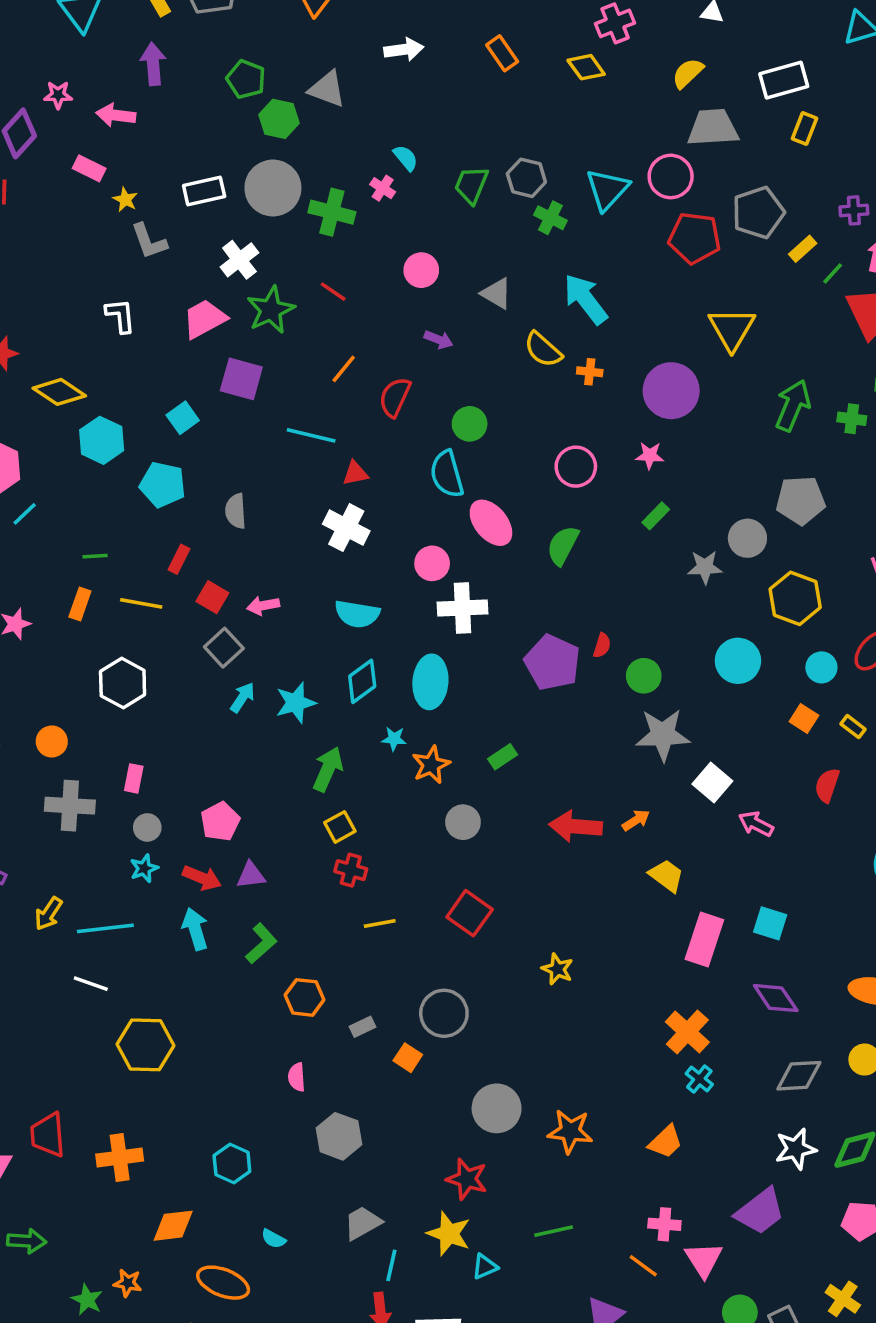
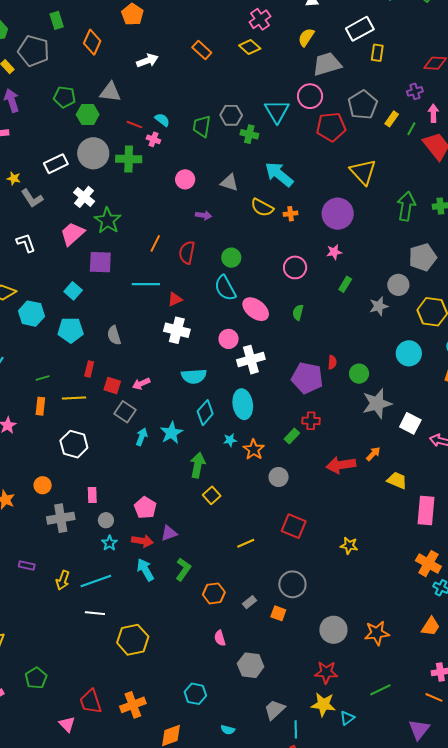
red line: (333, 292) -> (134, 125), moved
green semicircle: (563, 545) -> (298, 312), size x0.7
red cross: (351, 870) -> (311, 421), moved

